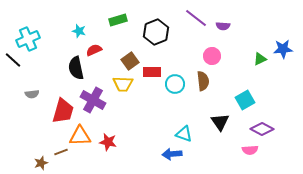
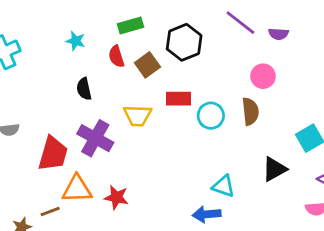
red semicircle: (94, 50) -> (116, 56), moved, turned -84
brown square: (130, 61) -> (147, 65), moved
black semicircle: (76, 68) -> (84, 89), moved, size x0.7
black triangle: (220, 122) -> (274, 169), turned 36

